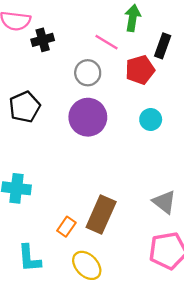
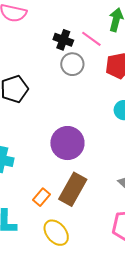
black cross: (43, 40) -> (63, 40), moved, turned 30
purple circle: (88, 117) -> (67, 143), moved

